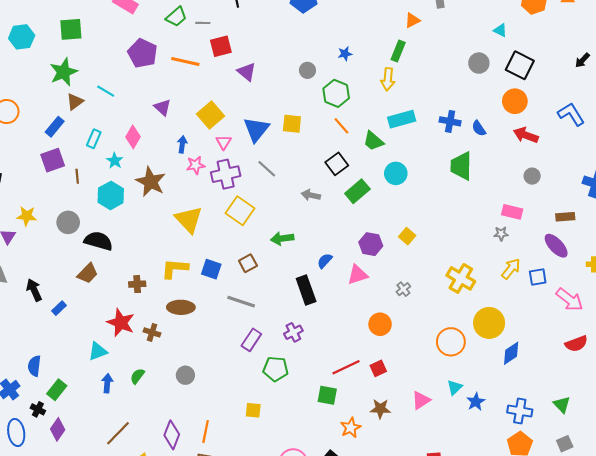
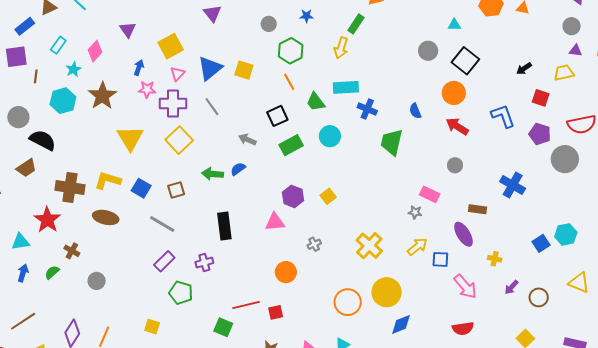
cyan triangle: (500, 30) -> (454, 25), turned -40
blue cross: (450, 121) -> (367, 109), moved
blue semicircle: (325, 261) -> (238, 169), moved
brown cross: (137, 284) -> (70, 187), size x1.8
brown cross: (152, 332) -> (72, 251), moved

